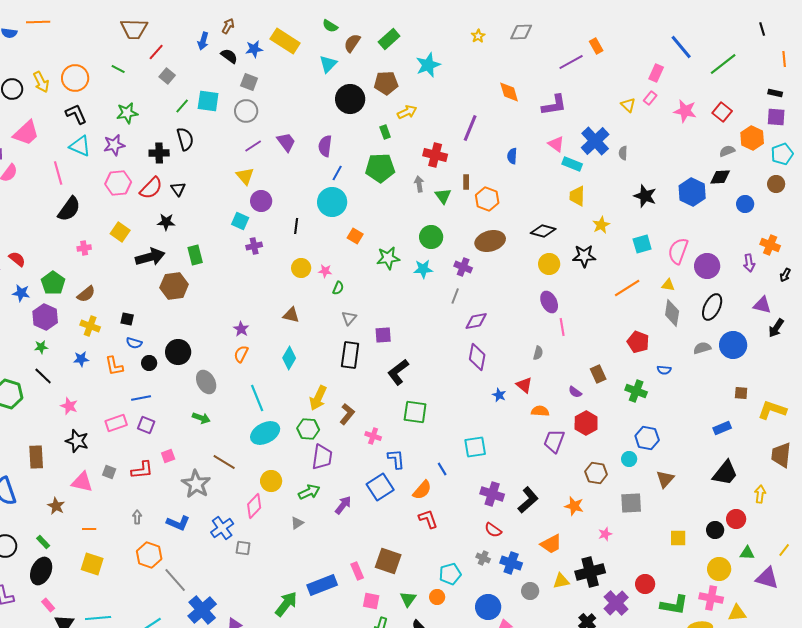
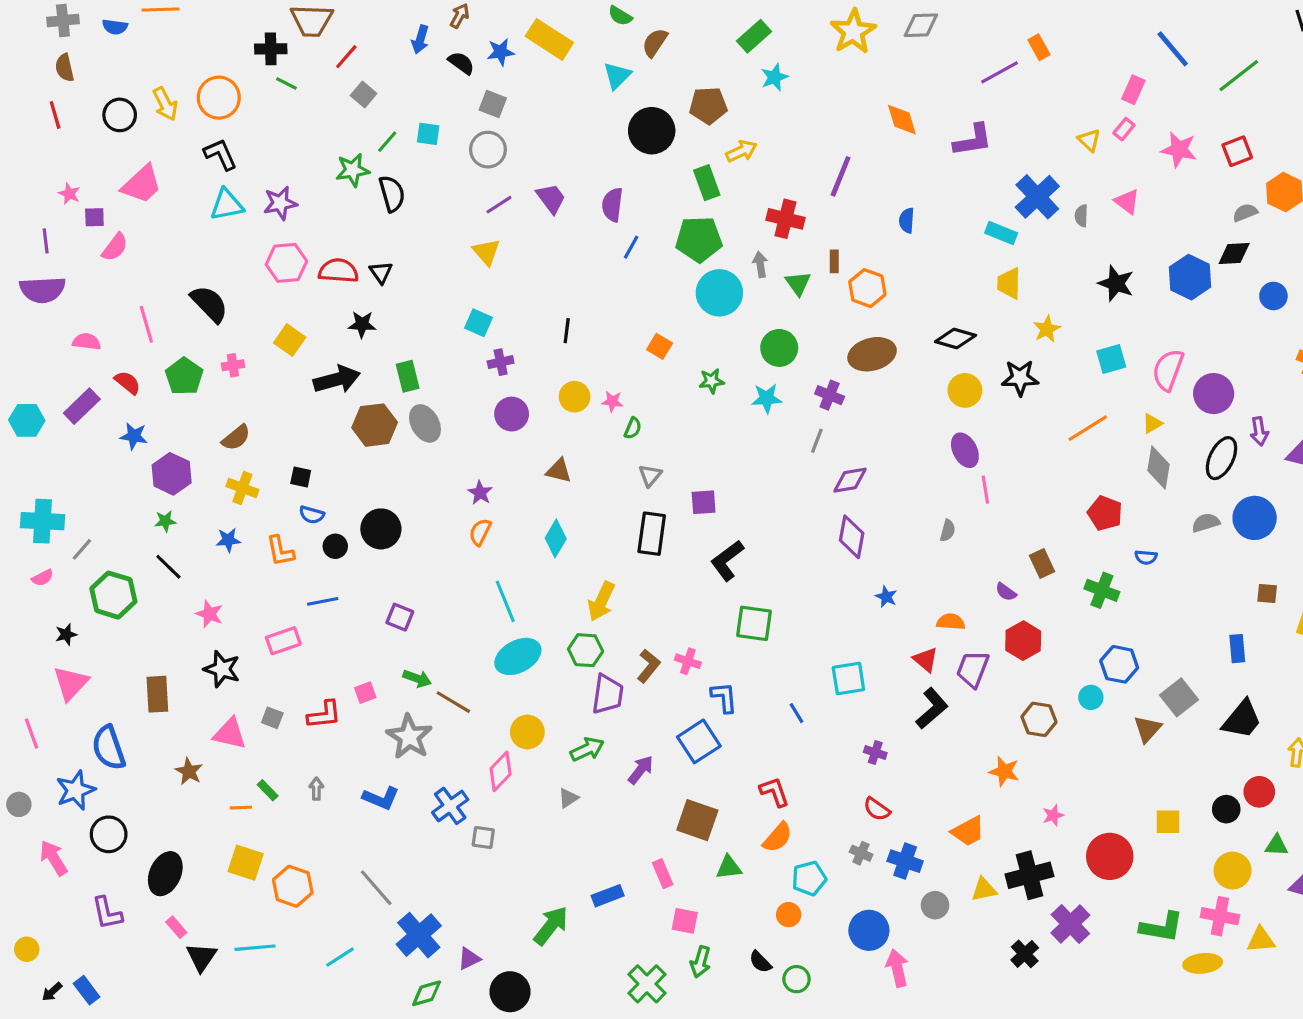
yellow star: (478, 36) -> (853, 32), size x2.0
green rectangle: (389, 39) -> (754, 36), moved
cyan star: (428, 65) -> (774, 77), size x0.7
cyan square: (208, 101) -> (428, 134), size x0.7
red square: (722, 112) -> (1237, 151), turned 30
green star: (127, 113) -> (353, 170), moved
green rectangle: (385, 132) -> (707, 183), size x1.5
pink triangle: (556, 144) -> (1127, 202), moved
cyan triangle: (80, 146) -> (227, 205), turned -35
black cross: (159, 153) -> (271, 49), moved
pink line: (58, 173) -> (146, 324), moved
red semicircle: (151, 188) -> (338, 271), turned -130
purple circle: (261, 201) -> (512, 414), moved
cyan circle: (332, 202) -> (719, 293), moved
black semicircle: (69, 209) -> (209, 304), turned -80
green star: (388, 258) -> (711, 381), size x0.7
purple arrow: (749, 263) -> (1259, 431), moved
green pentagon: (53, 283) -> (184, 376), moved
yellow triangle: (668, 285) -> (1152, 423), turned -40
gray ellipse: (206, 382) -> (425, 423), moved
red triangle: (524, 385) -> (926, 660), moved
brown L-shape: (347, 414) -> (649, 666), moved
green arrow: (201, 418) -> (417, 678), moved
purple square: (146, 425) -> (400, 617), moved
blue rectangle: (722, 428) -> (1237, 649), turned -72
orange semicircle: (422, 490) -> (778, 837), moved
purple cross: (492, 494) -> (875, 752), size x0.6
black L-shape: (528, 500) -> (932, 708), moved
gray square: (631, 503) -> (1179, 697), moved, turned -35
green rectangle: (43, 542) -> (268, 790), moved
orange hexagon: (149, 555) -> (293, 886), moved
brown square: (388, 561) -> (697, 820), moved
red circle: (645, 584) -> (1110, 856), moved, size x1.5
blue rectangle: (322, 585) -> (608, 896), size x0.7
green triangle: (408, 599) -> (729, 867), moved, turned 48

